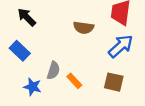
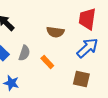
gray semicircle: (53, 70) -> (24, 53), moved
orange rectangle: (74, 81) -> (47, 62), moved

